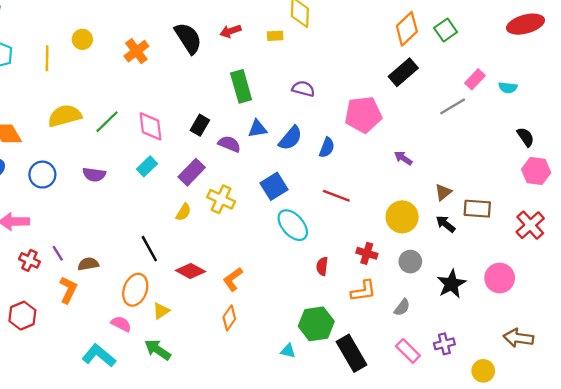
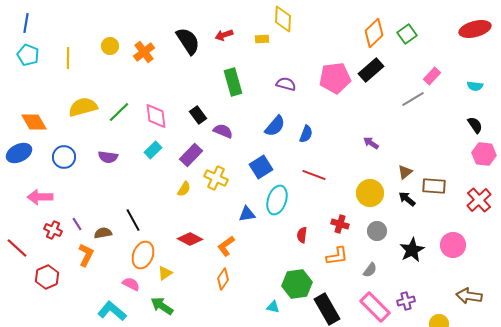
yellow circle: (82, 39) -> (110, 46), moved
cyan semicircle: (508, 88) -> (475, 86), moved
pink pentagon: (363, 115) -> (335, 78), moved
black rectangle: (200, 125) -> (198, 115), turned -66
blue triangle: (257, 129) -> (247, 214), moved
cyan ellipse: (293, 225) -> (277, 200), turned 60
black line: (149, 249) -> (133, 220), moved
pink rectangle: (408, 351) -> (375, 307), size x1.4

